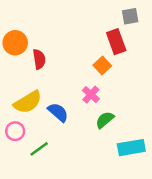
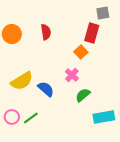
red rectangle: (116, 42) -> (92, 33), turned 36
red semicircle: (39, 59) -> (46, 32), moved
pink circle: (15, 131) -> (12, 117), moved

